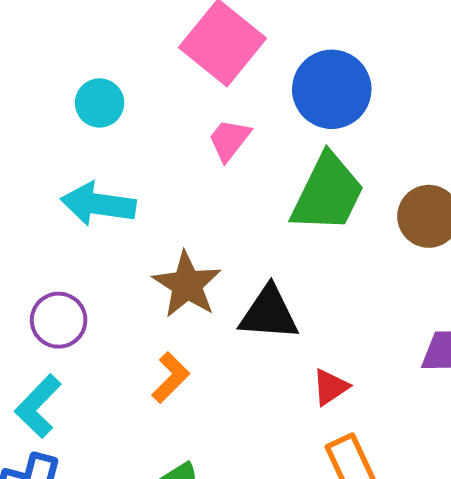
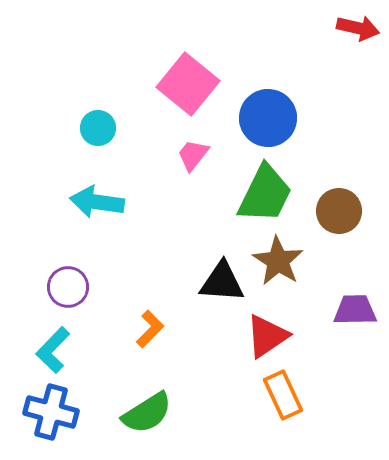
brown star: (187, 285) -> (278, 261), moved
red triangle: (330, 387) -> (267, 336), size x1.6

